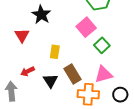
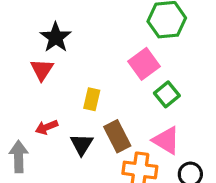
black star: (41, 15) -> (56, 37), moved
pink triangle: (104, 74) -> (166, 140), turned 42

